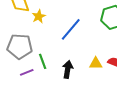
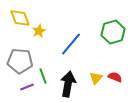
yellow triangle: (96, 63) -> (96, 78), turned -48
black arrow: (68, 69) -> (68, 84), size x1.4

